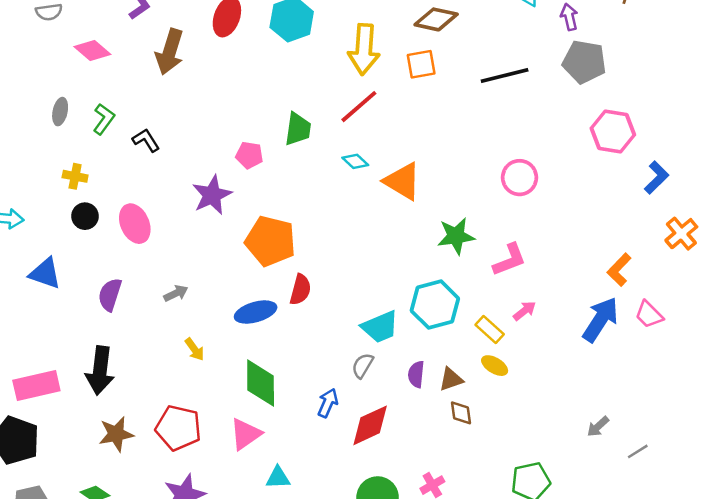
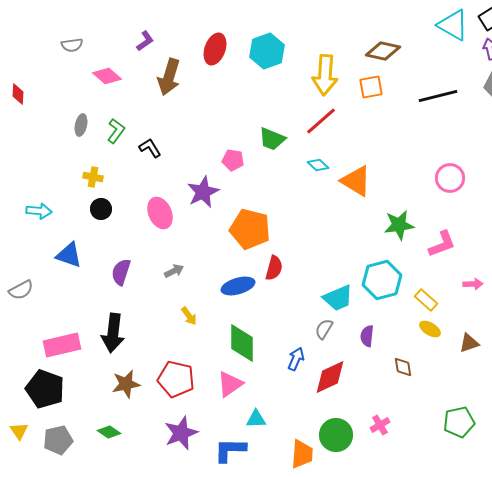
green trapezoid: (298, 129) -> (272, 139), turned 104
pink ellipse: (135, 224) -> (160, 213), moved
pink arrow: (524, 311) -> (473, 284), moved, turned 36
brown triangle: (451, 379) -> (469, 343), moved

